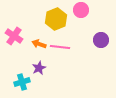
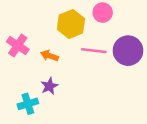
purple circle: (101, 40) -> (128, 51), size x1.5
pink line: (60, 47) -> (94, 51), moved

